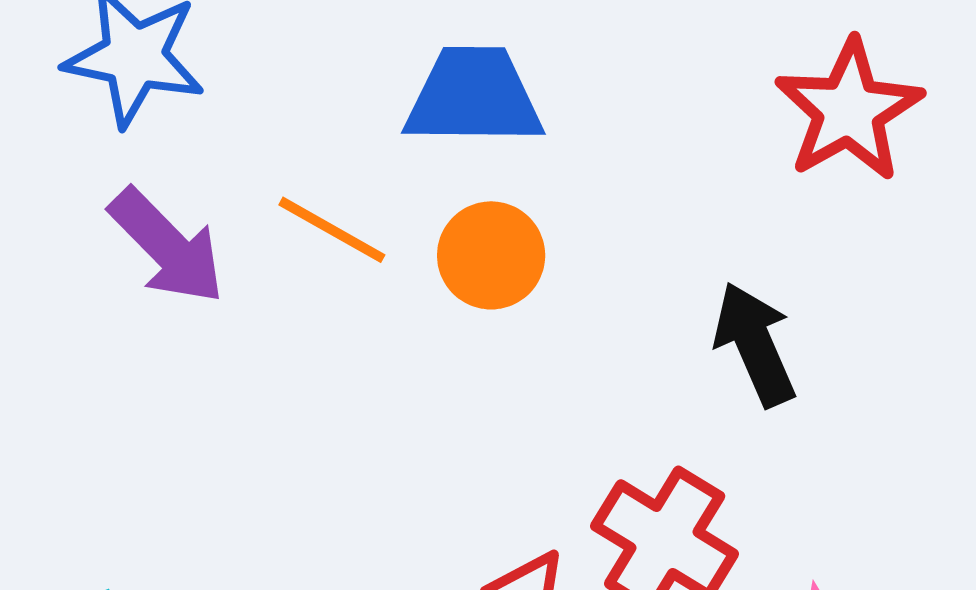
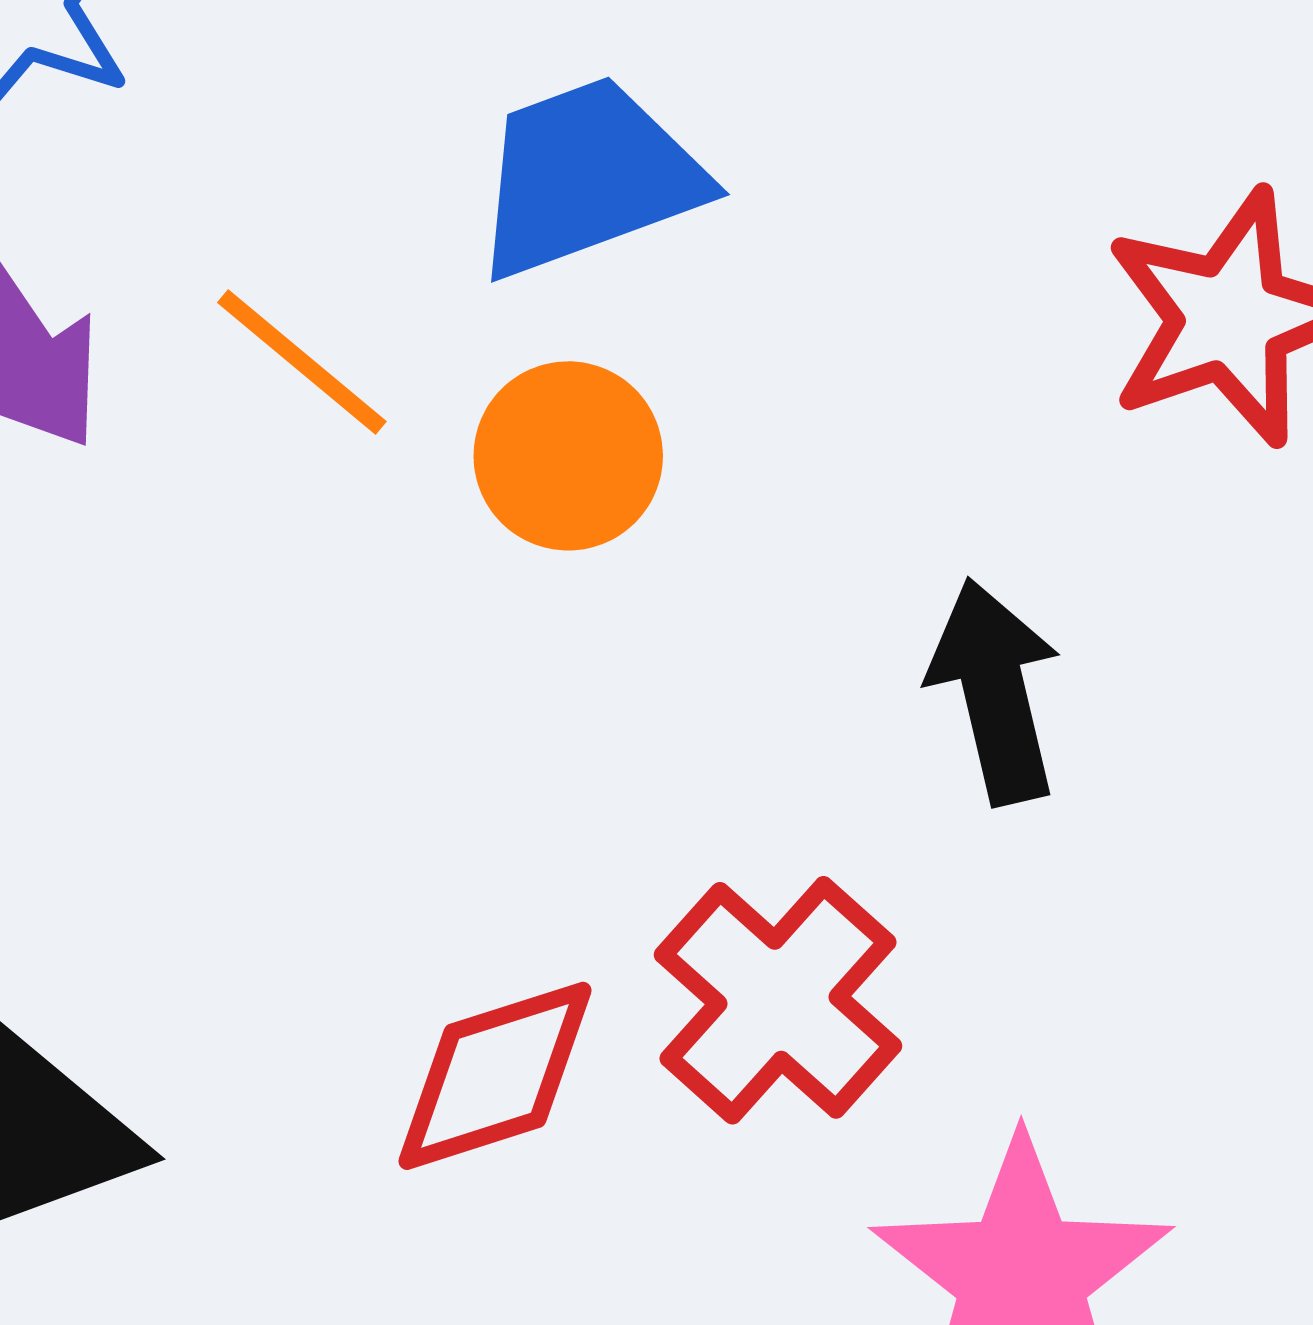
blue trapezoid: (474, 97) -> (588, 177), turned -31

